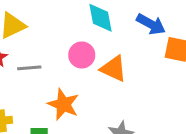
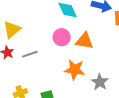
orange star: (63, 104) -> (75, 70), moved

